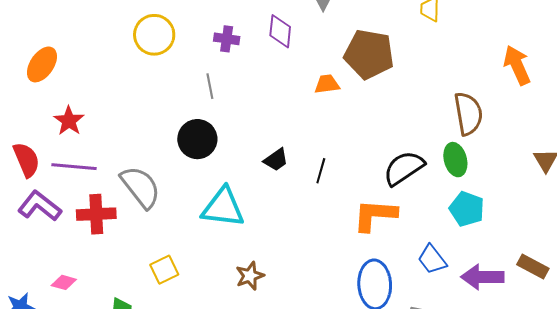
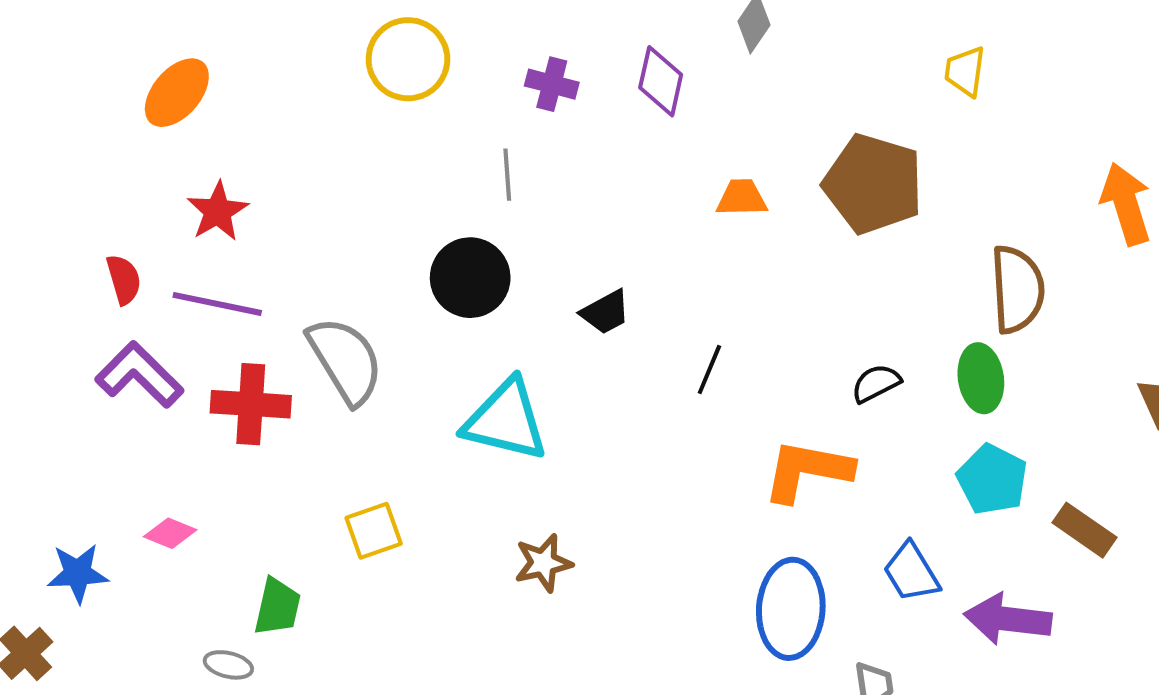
brown pentagon: (369, 54) -> (873, 184), moved
red semicircle: (26, 160) -> (124, 279), size x0.7
black trapezoid: (276, 160) -> (605, 312), moved
black semicircle: (404, 168) -> (876, 383), size x0.6
brown rectangle: (533, 267) -> (1084, 530), moved

